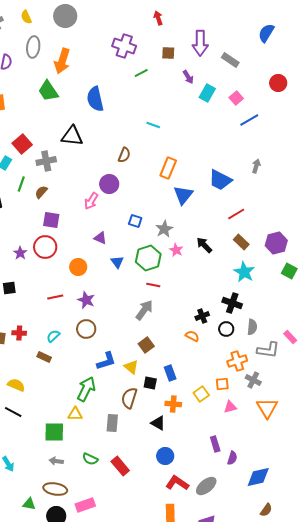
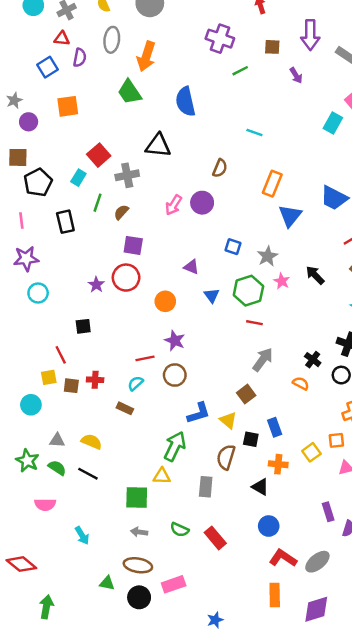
cyan rectangle: (207, 93) -> (333, 123), moved
pink arrow: (91, 201) -> (174, 205), moved
red line: (55, 297) -> (145, 358), moved
gray arrow: (144, 310) -> (263, 360), moved
black cross: (202, 316) -> (313, 360), turned -32

